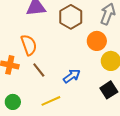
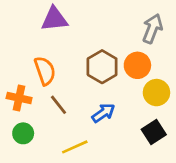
brown hexagon: (71, 17) -> (102, 67), moved
green circle: (13, 102) -> (23, 133), moved

